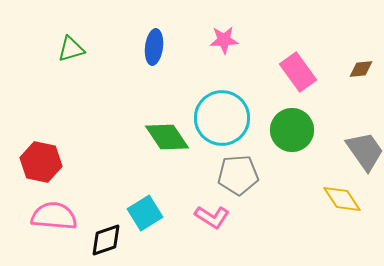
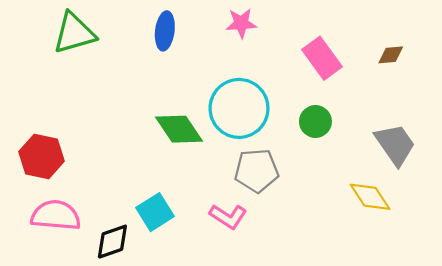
green triangle: (71, 49) -> (74, 33), size x1.5
green circle: (292, 130) -> (315, 121), size x0.7

